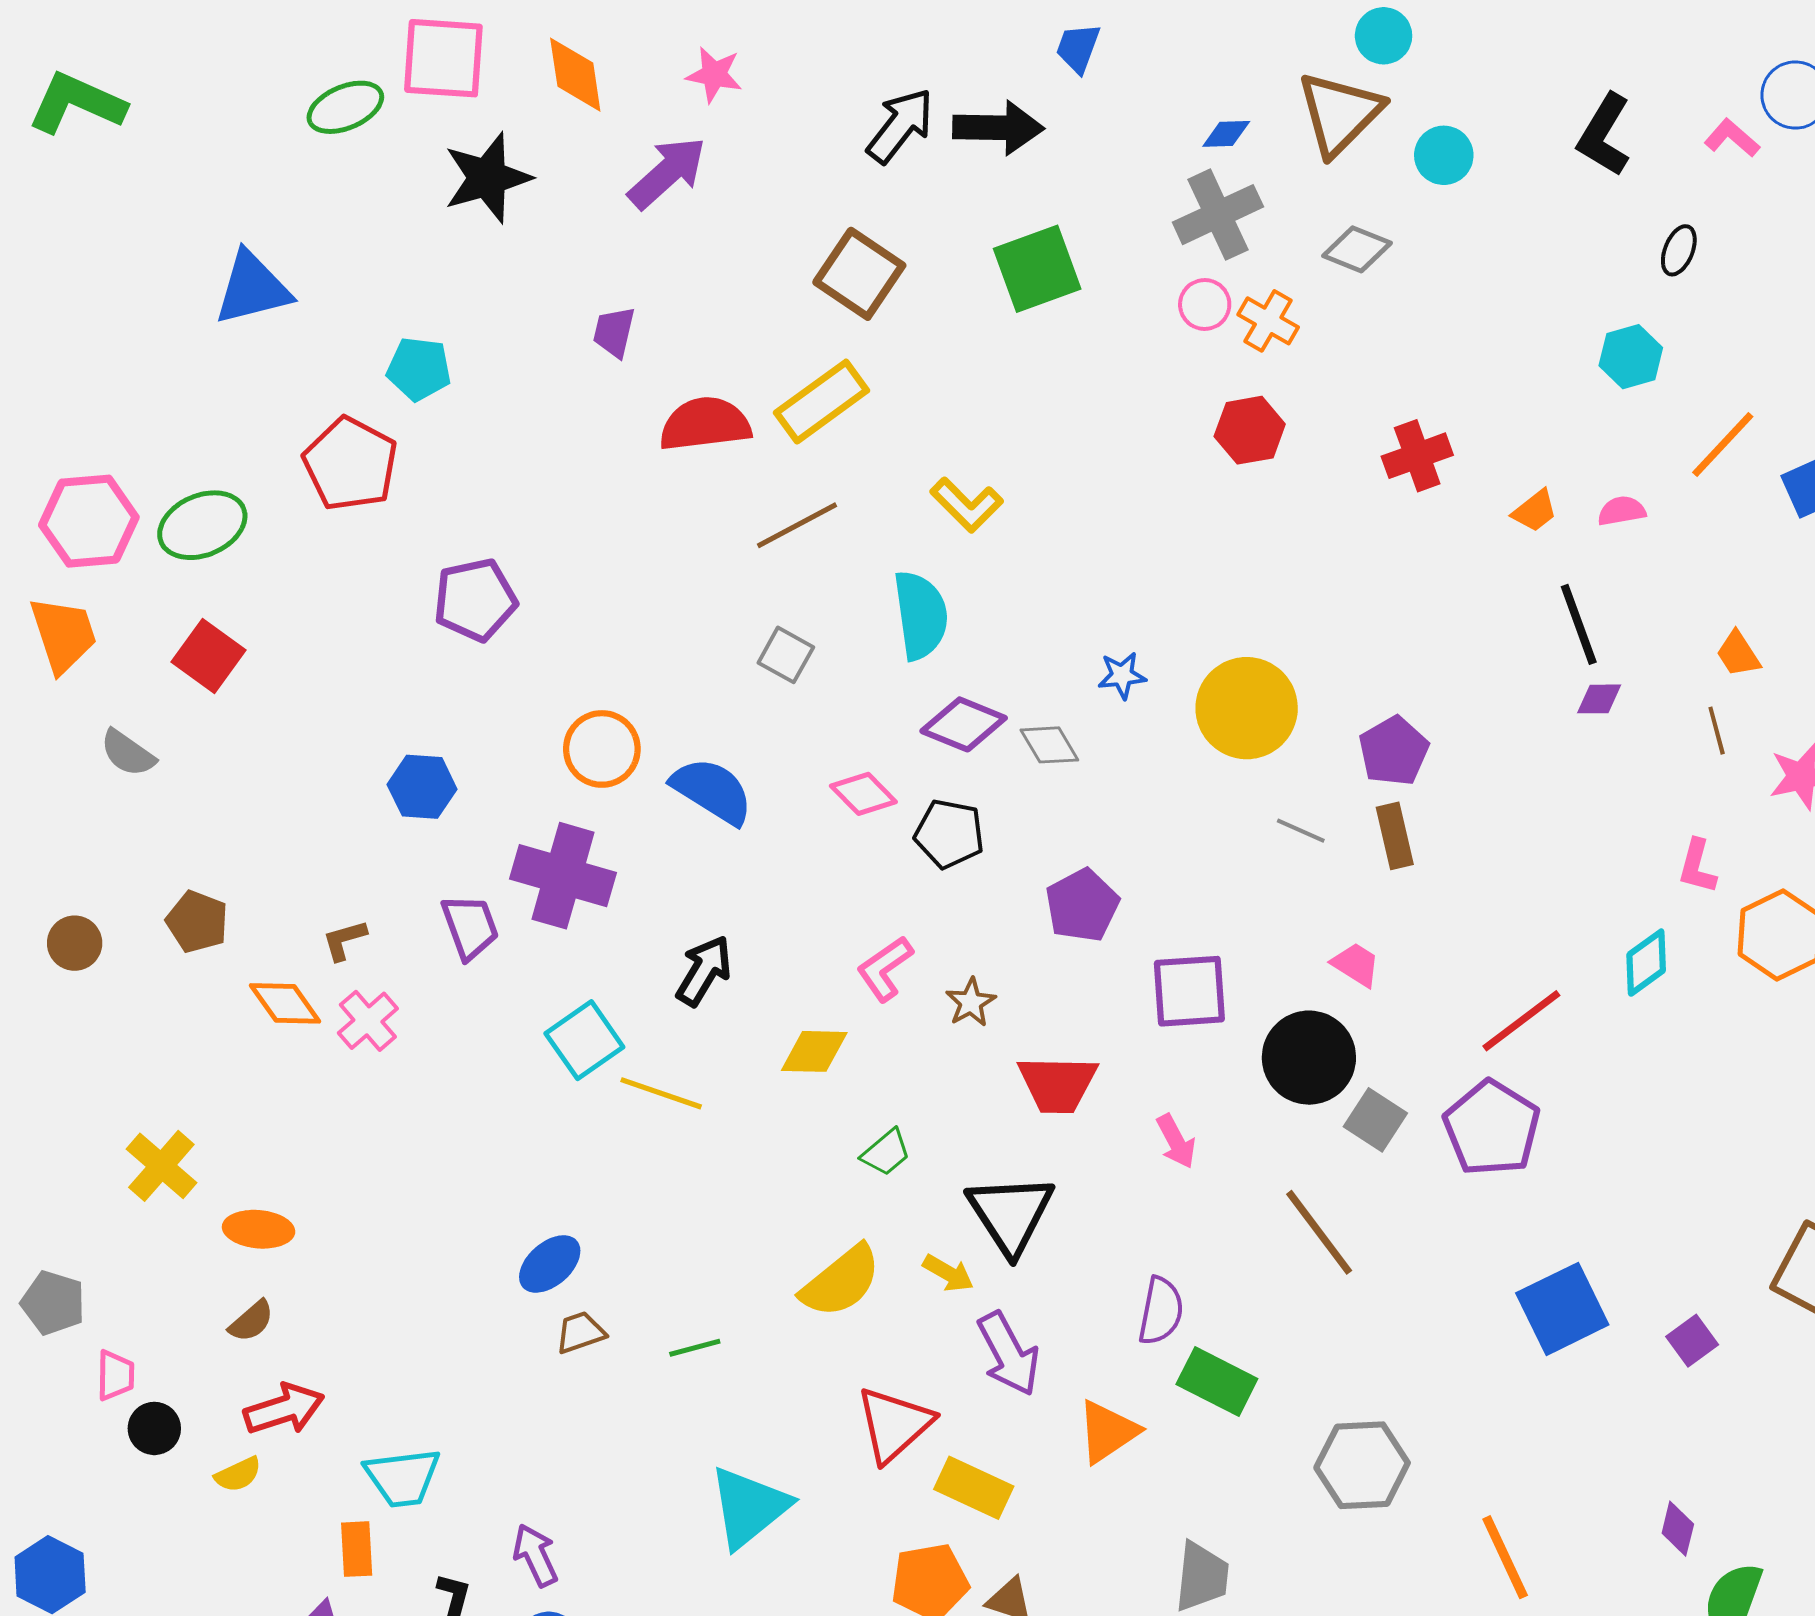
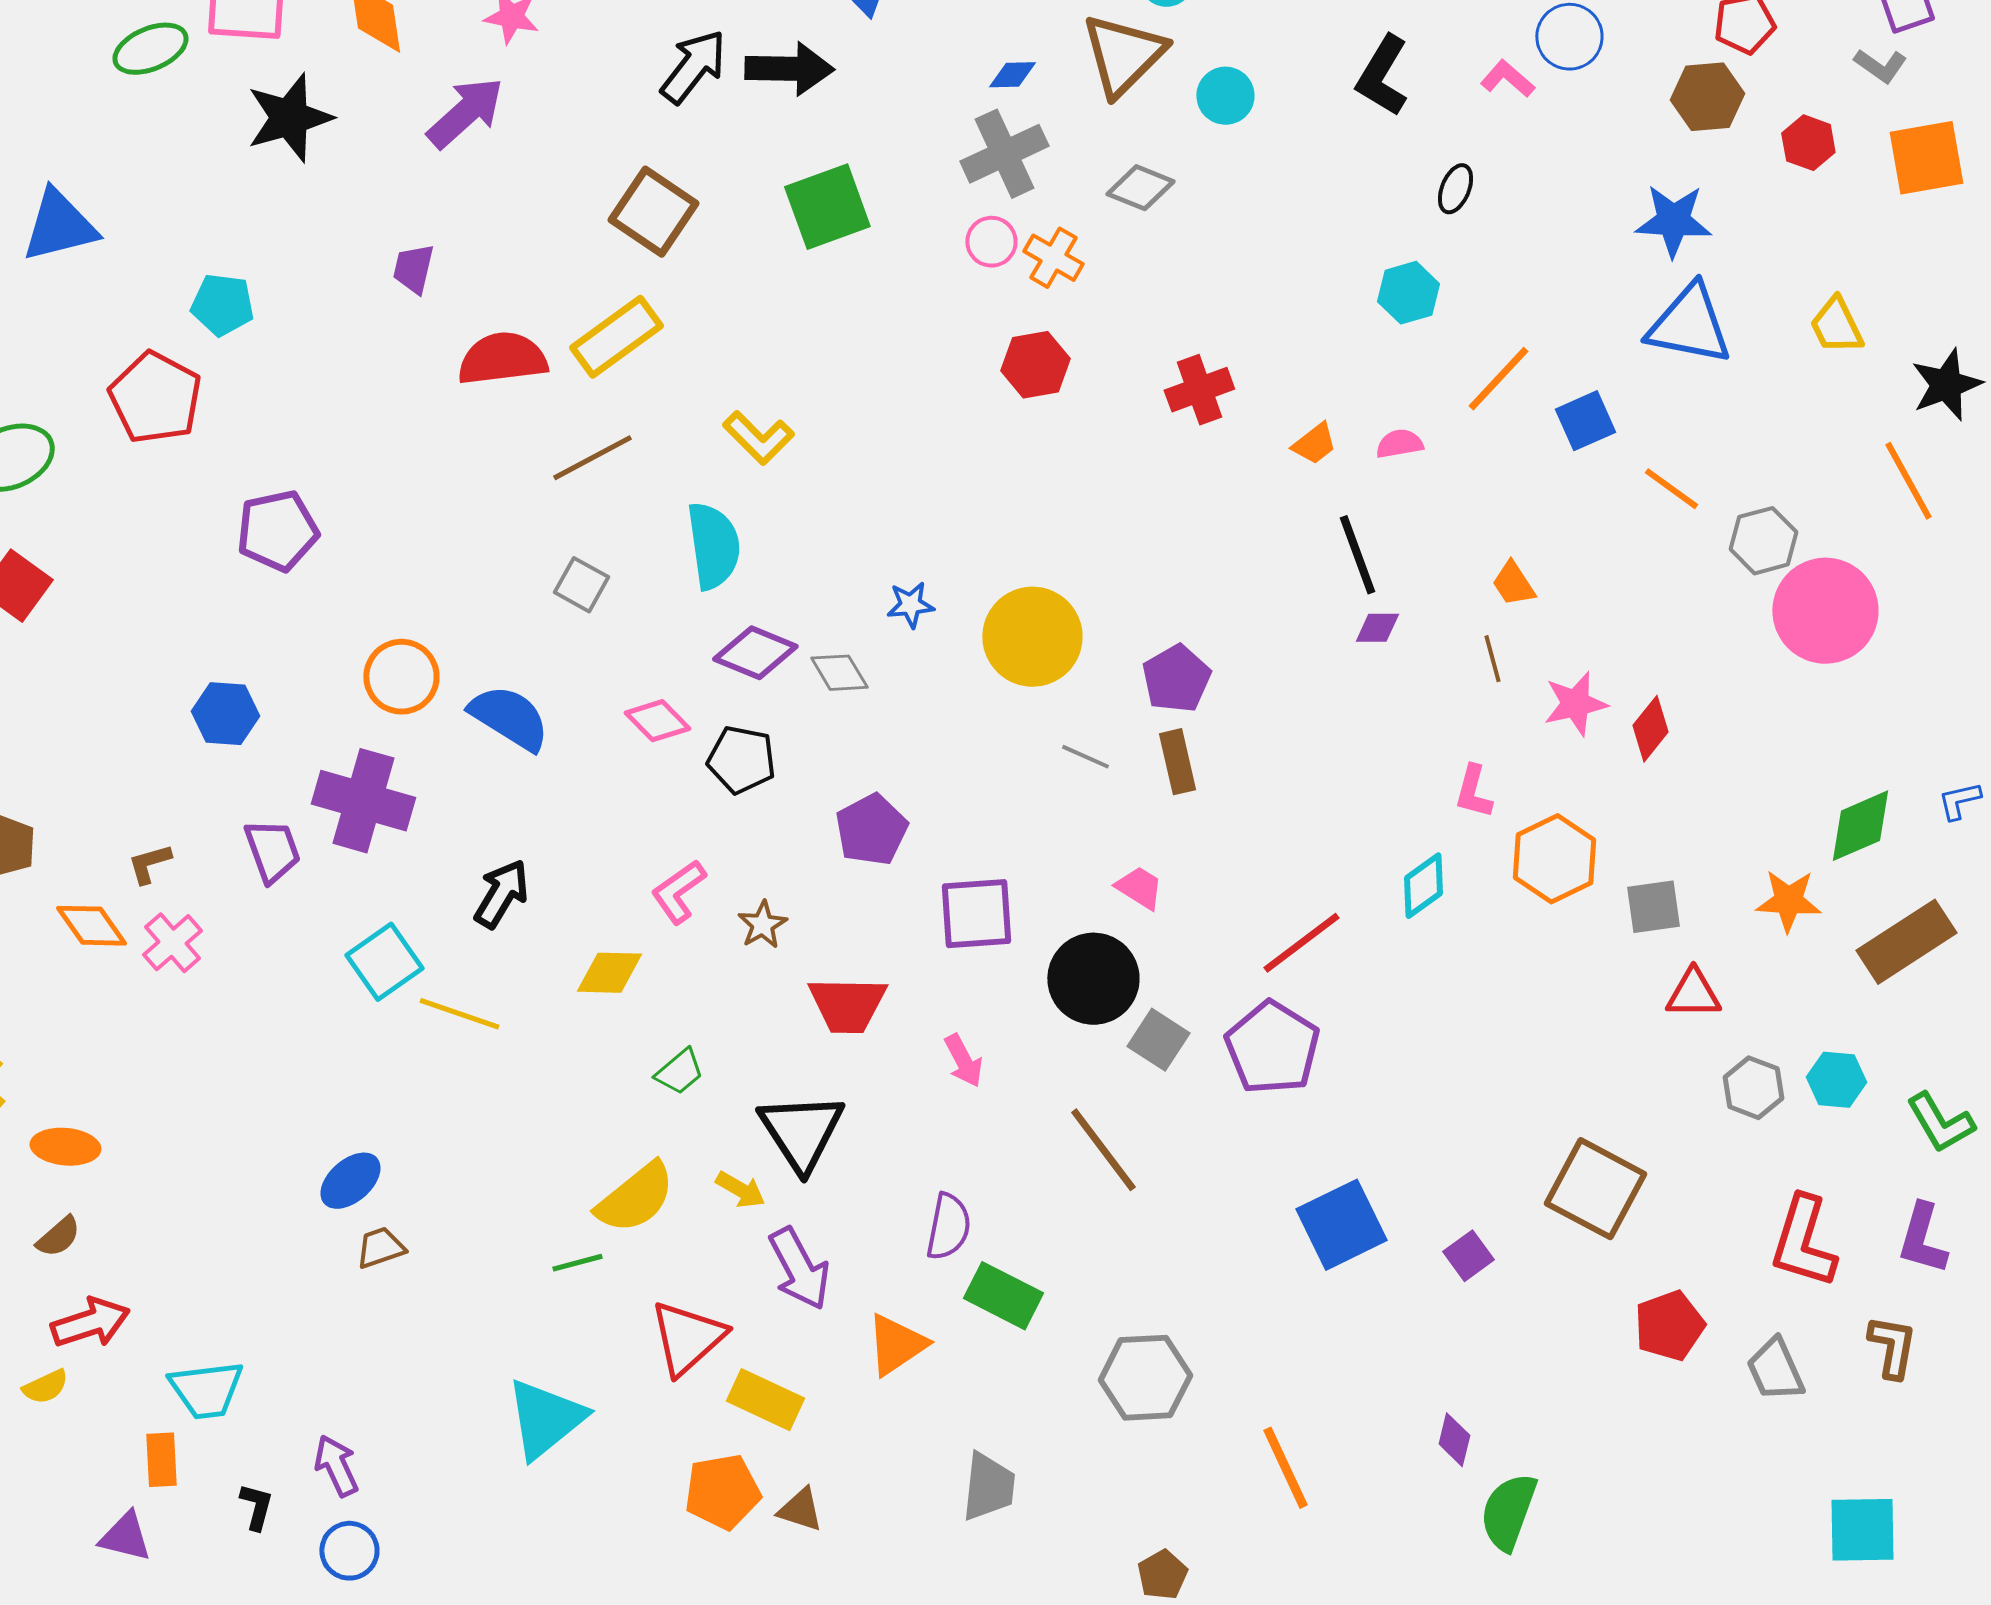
green line: (695, 1348) -> (577, 1263), moved

